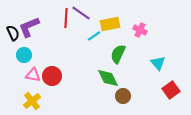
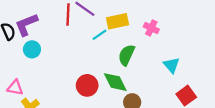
cyan circle: (24, 55) -> (32, 49), moved
pink triangle: (33, 75) -> (15, 88), moved
red circle: (52, 76) -> (87, 85), moved

